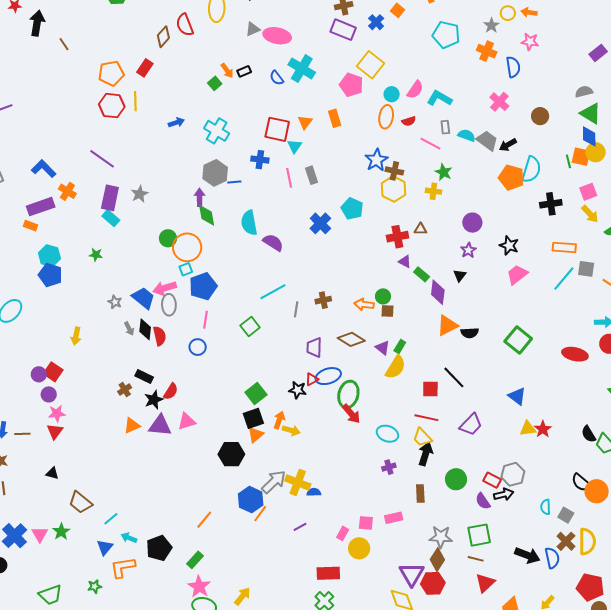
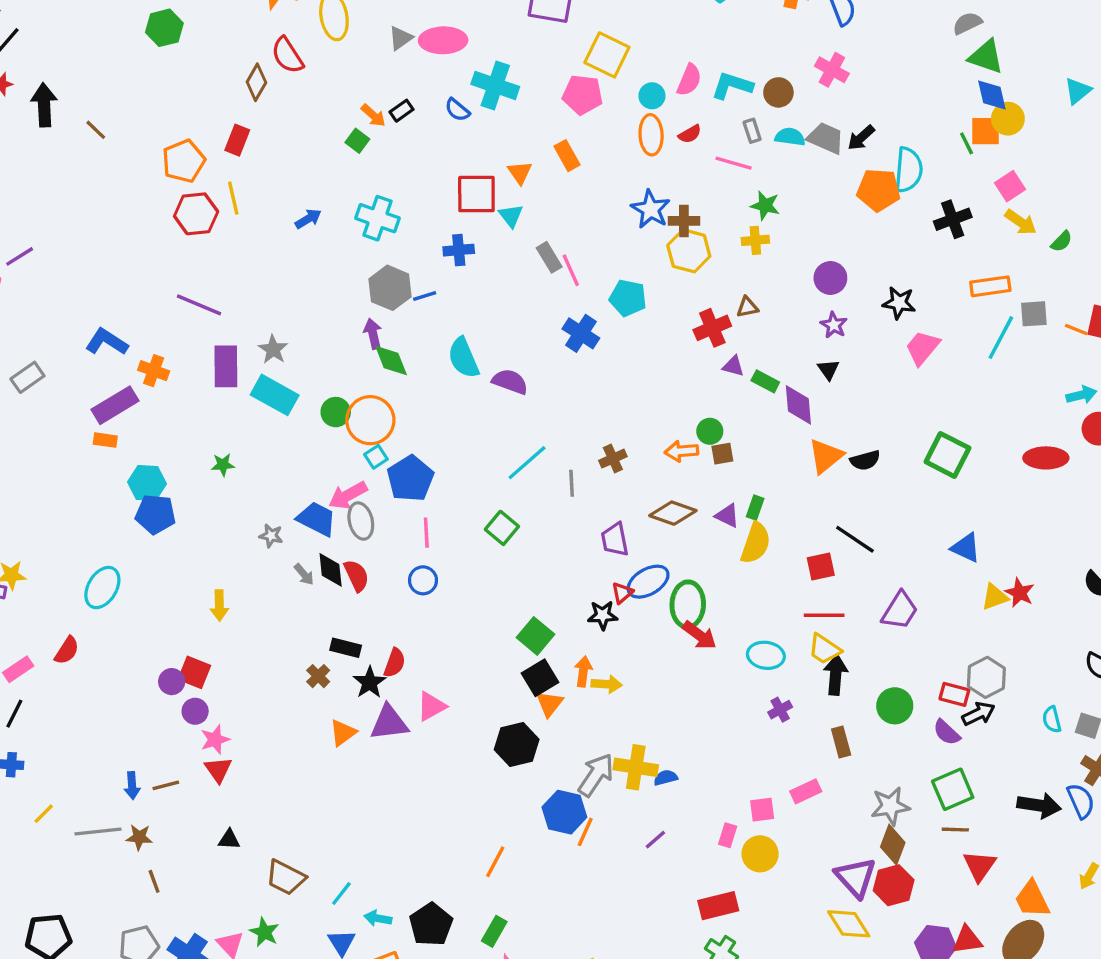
brown circle: (540, 116) -> (778, 92), moved
pink line: (289, 178) -> (571, 270), moved
cyan rectangle: (111, 218) -> (275, 395), moved, size x1.5

